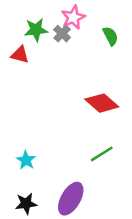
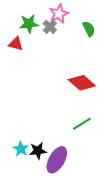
cyan star: (26, 160) -> (21, 149), moved
black star: (26, 204) -> (38, 151), moved

